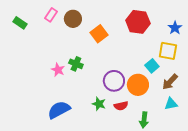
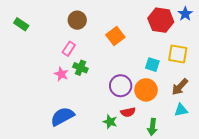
pink rectangle: (51, 15) -> (69, 49), moved
red hexagon: (138, 22) -> (161, 20), moved
blue star: (175, 28) -> (185, 14), moved
orange square: (99, 34) -> (115, 36), moved
cyan square: (152, 66) -> (152, 65), moved, turned -32
green star: (99, 104) -> (110, 122), moved

